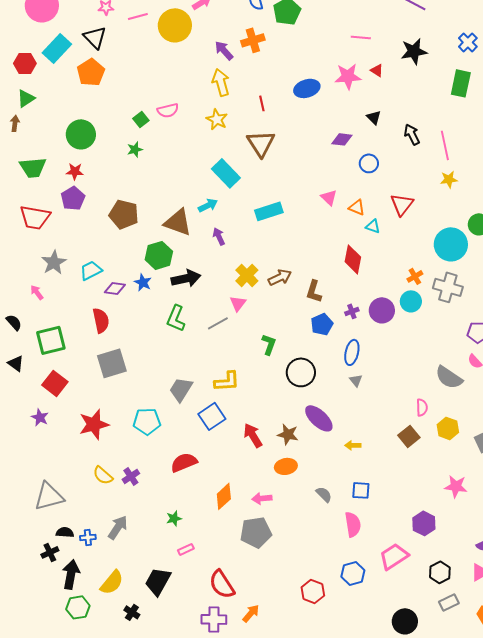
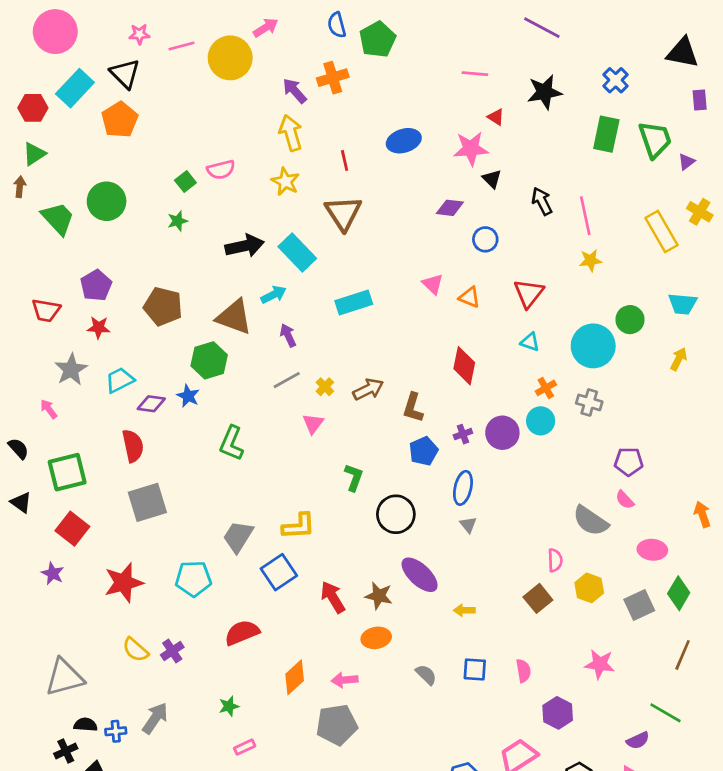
pink star: (348, 76) -> (471, 149), moved
green trapezoid: (33, 167) -> (58, 218), moved, turned -128
red star: (75, 171) -> (99, 327), moved
red trapezoid: (35, 217) -> (46, 310), size x0.7
cyan triangle: (373, 226) -> (530, 342), moved
yellow cross: (247, 275) -> (325, 387), size x0.6
black arrow: (186, 278) -> (245, 246), moved
gray cross: (448, 287) -> (589, 402), size x0.7
gray line: (218, 323) -> (287, 380), moved
pink semicircle: (353, 524) -> (523, 671), moved, size x0.7

